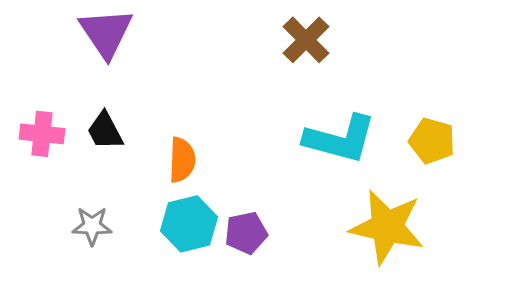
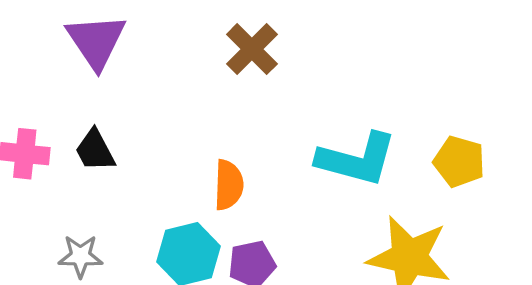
brown cross: (306, 40) -> (252, 49), moved
orange semicircle: (182, 160) -> (229, 185), moved

